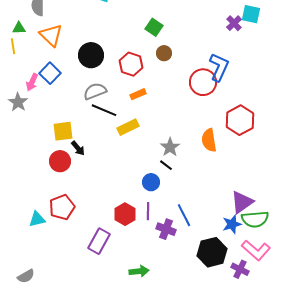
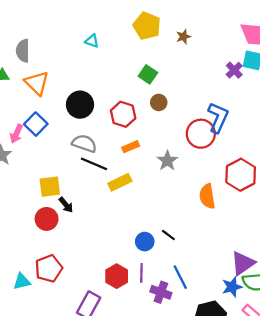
gray semicircle: (95, 91) -> (84, 143), turned 40
gray star: (170, 147) -> (167, 161), moved
black line: (166, 165) -> (168, 235), moved

